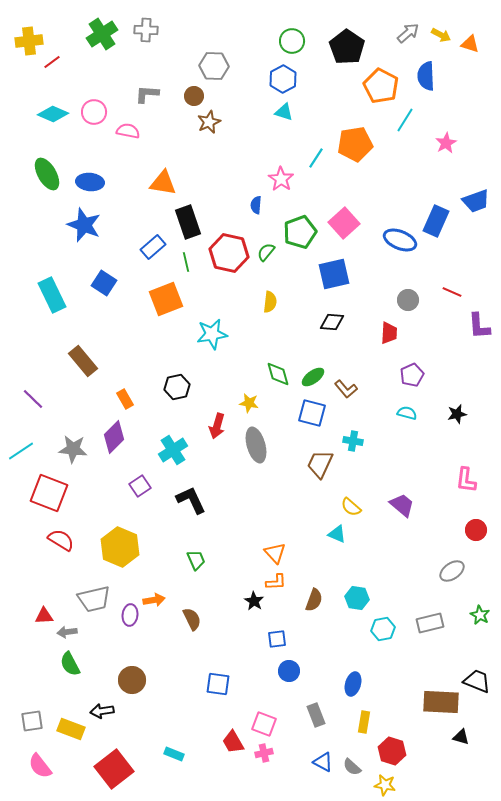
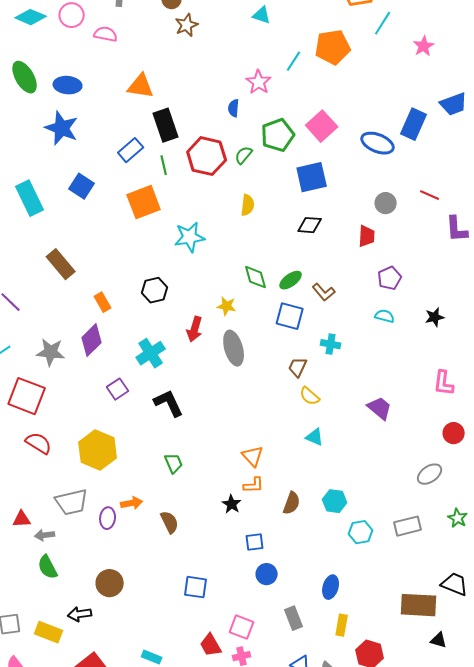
brown trapezoid: (320, 464) -> (298, 367), size x0.7
yellow semicircle: (351, 507) -> (310, 396), moved

